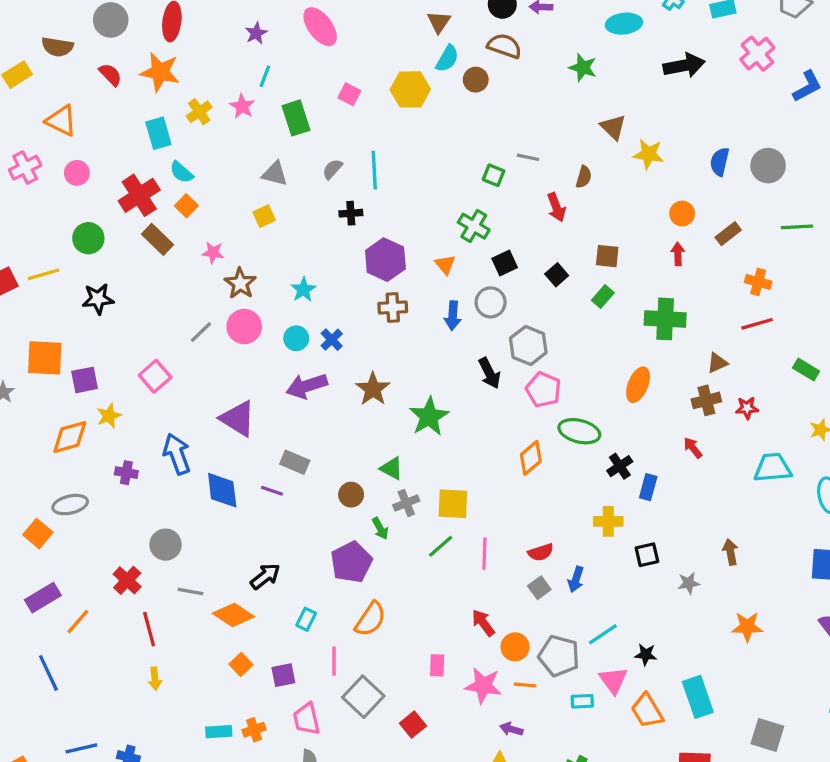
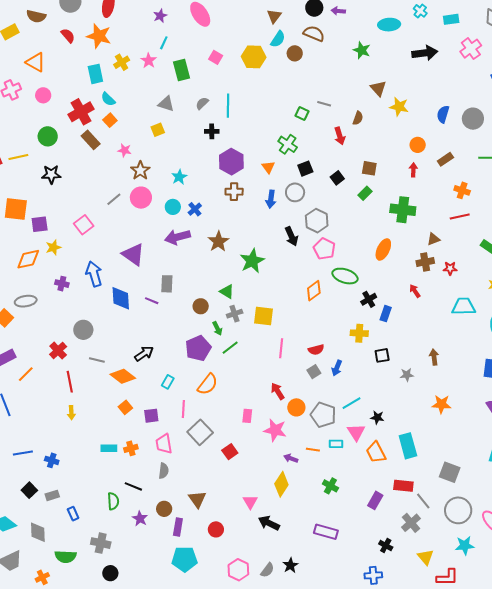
gray rectangle: (295, 462) -> (167, 284), turned 66
green line: (441, 546) -> (230, 348), moved
orange line: (525, 685) -> (313, 450), moved

